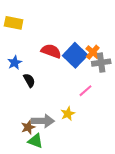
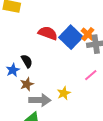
blue star: (15, 63) -> (13, 70), moved
pink line: (86, 91) -> (91, 75), moved
brown star: (28, 127) -> (27, 84), moved

